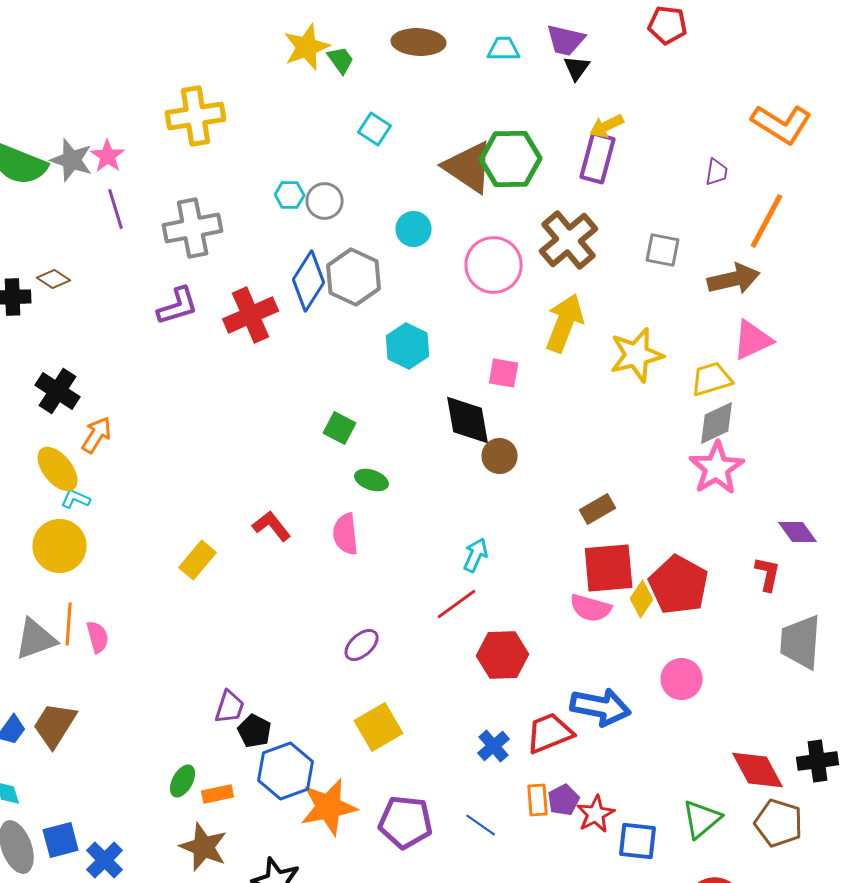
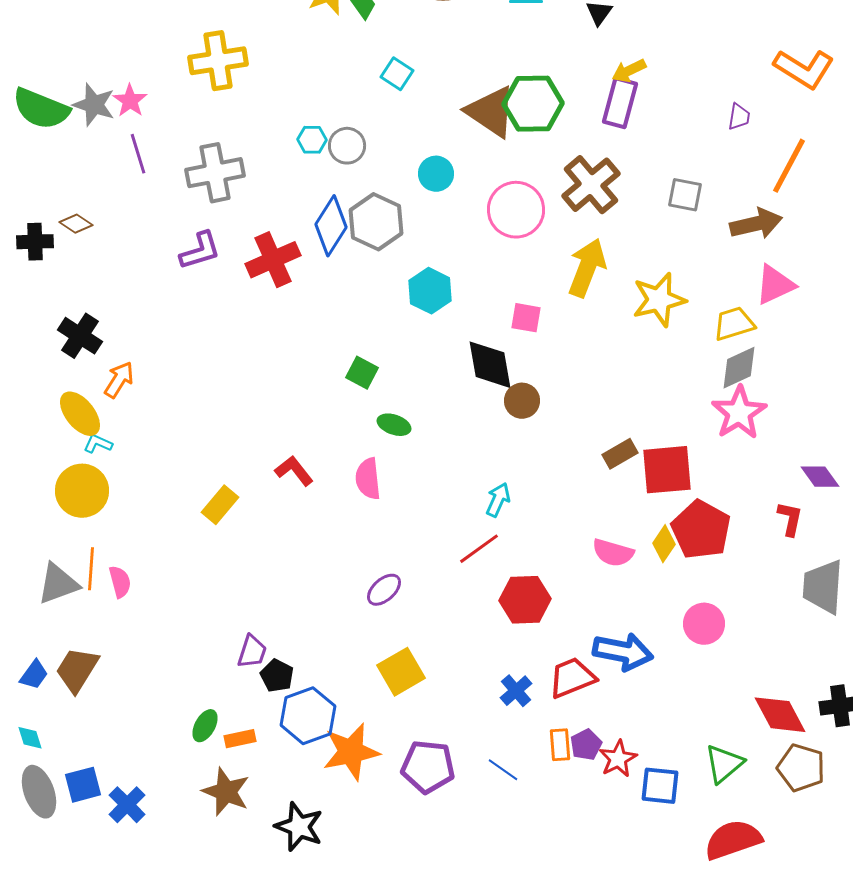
red square: (609, 568) -> (667, 470), moved

